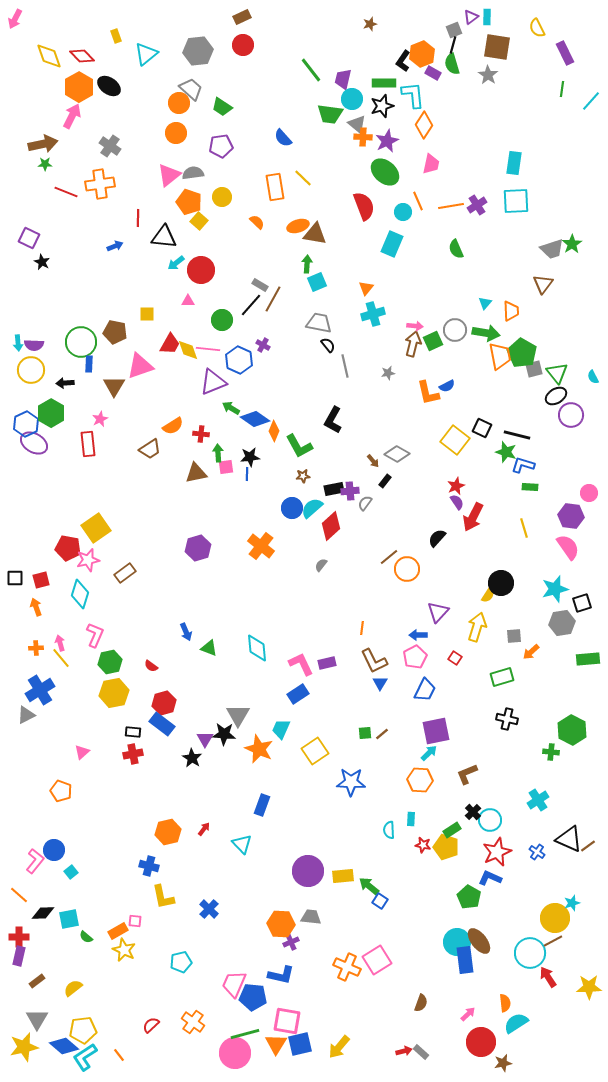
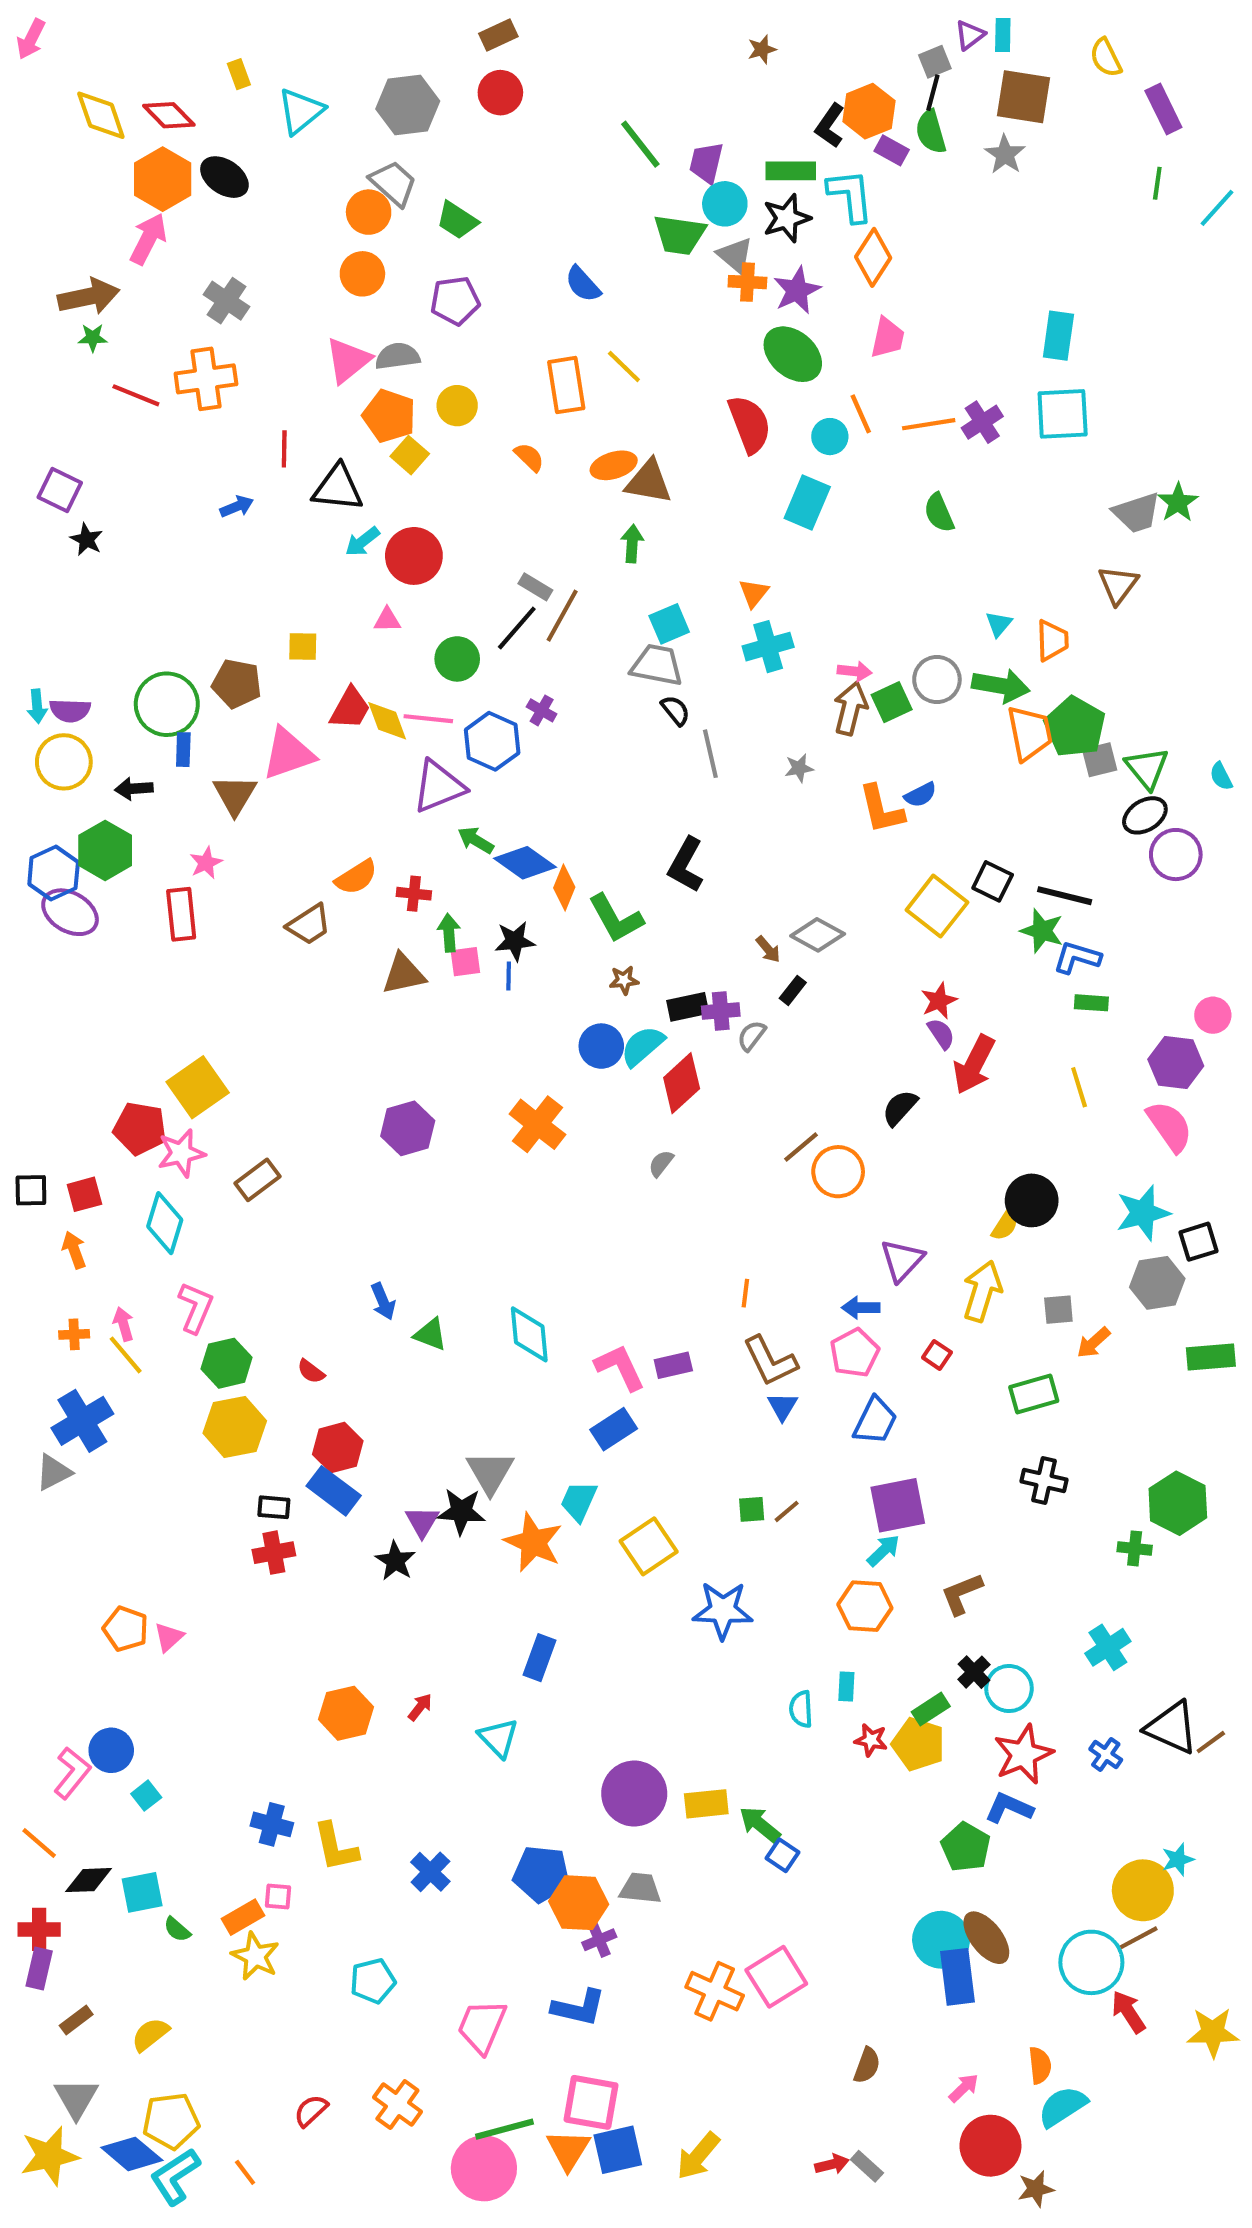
cyan square: (317, 282) -> (669, 624), moved
pink triangle: (82, 752) -> (169, 1637), moved
blue cross: (149, 866) -> (272, 1824), moved
blue pentagon: (253, 997) -> (542, 1874), moved

